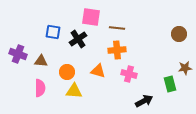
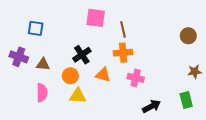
brown line: (117, 28) -> (123, 29), turned 70
blue square: (53, 32) -> (36, 28), moved
black cross: (78, 39) -> (82, 55), moved
green rectangle: (170, 84) -> (186, 100), moved

